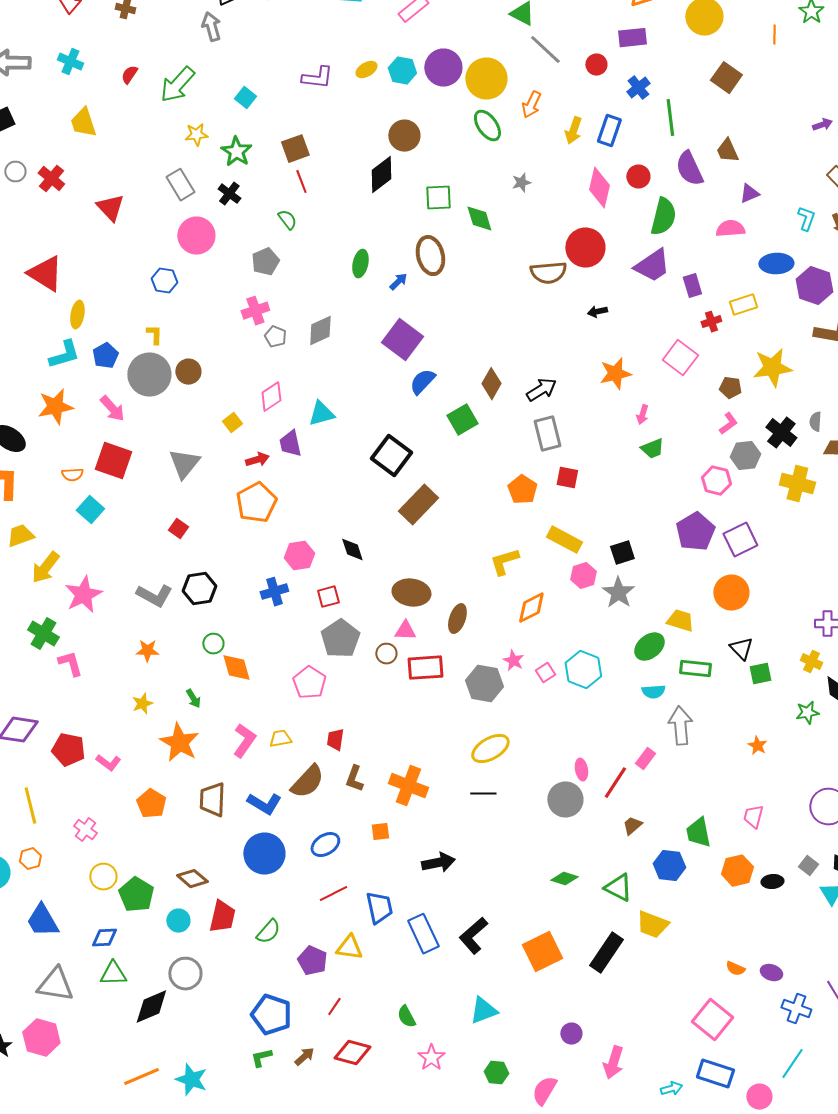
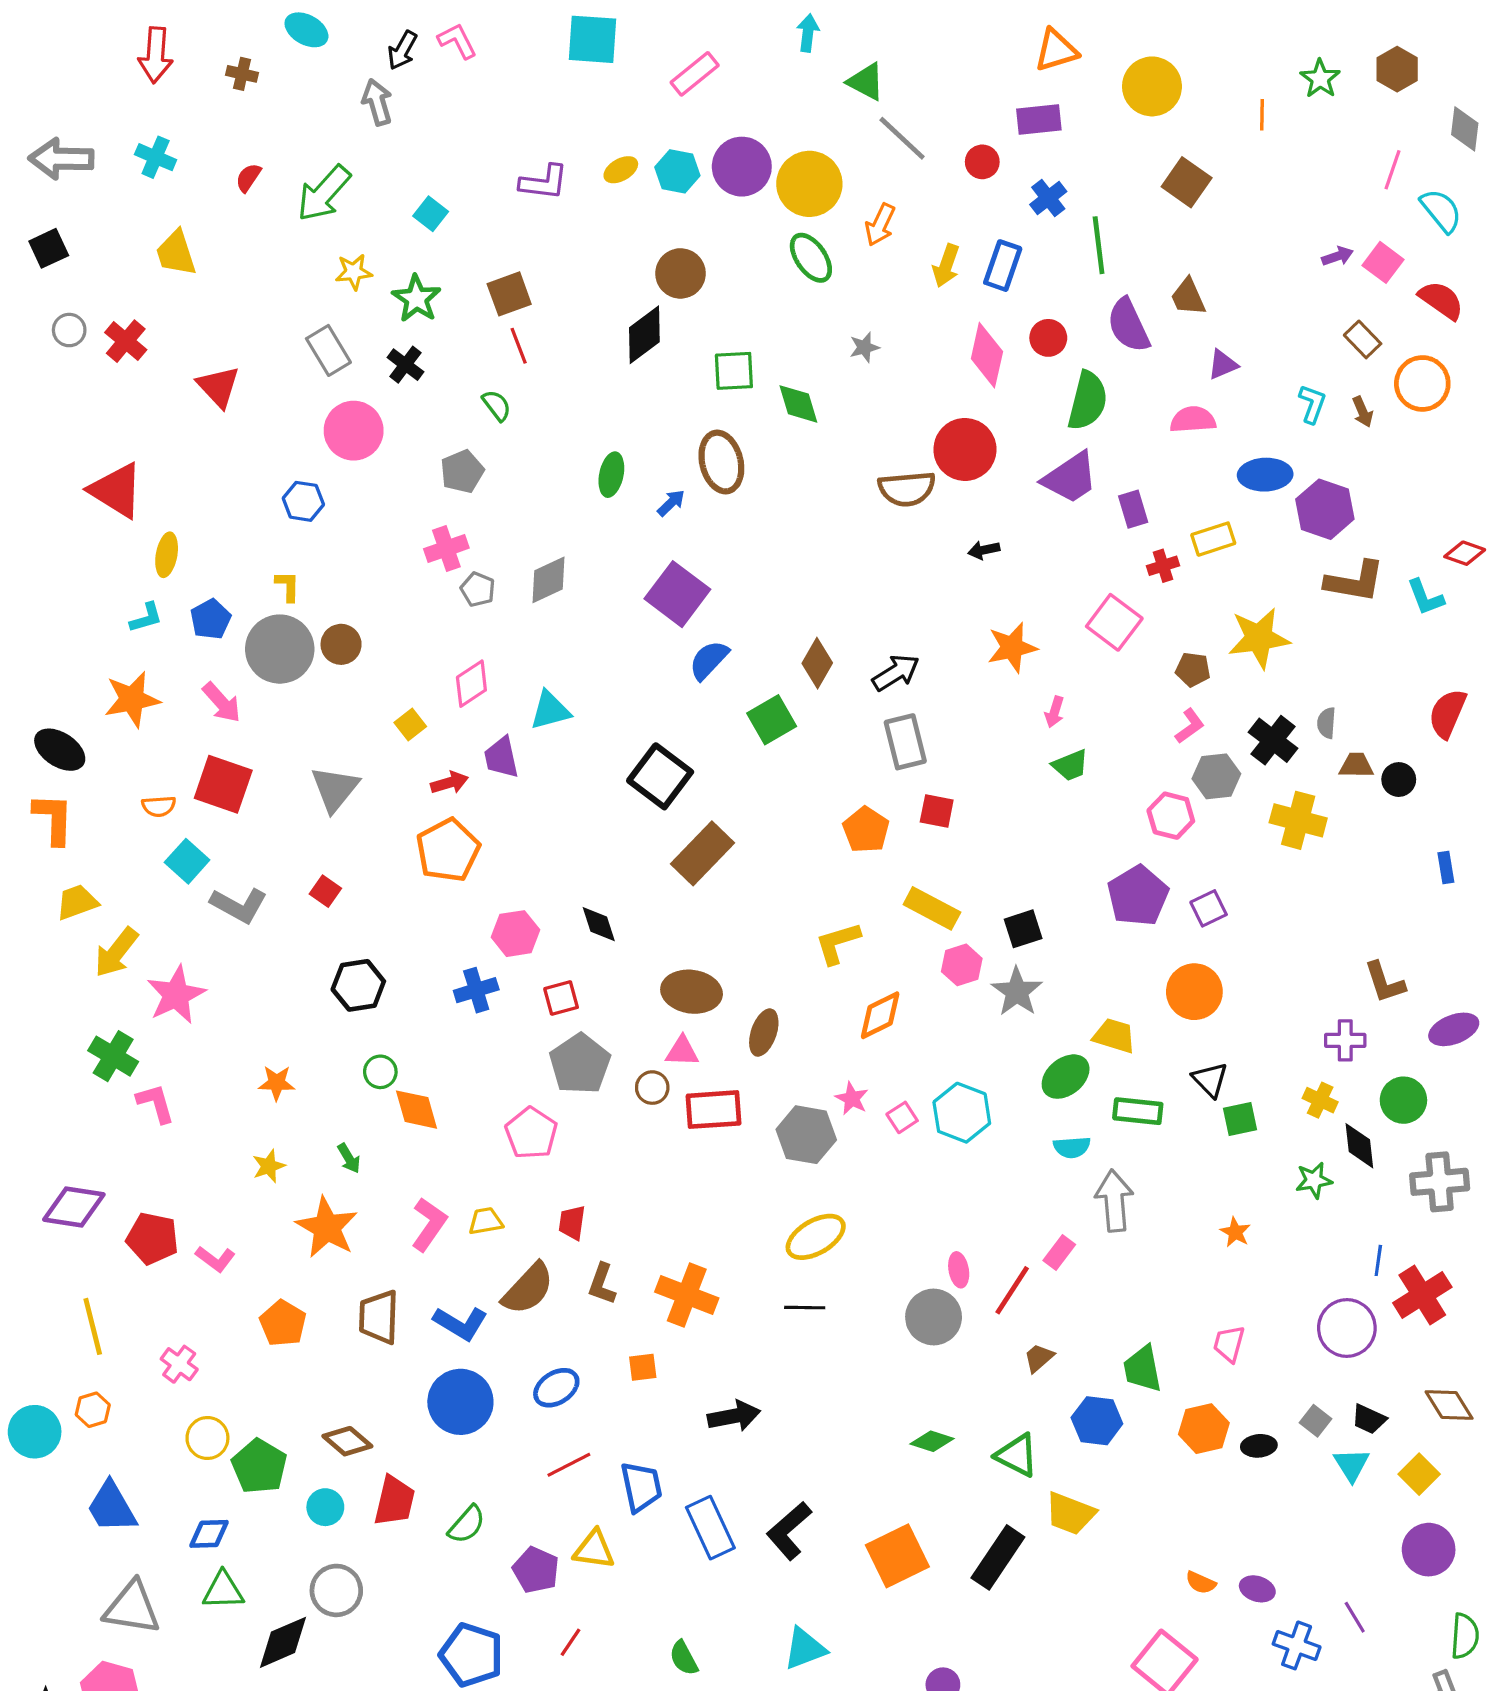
cyan L-shape: (64, 355) -> (146, 618), size x0.7
purple square: (740, 540) -> (1209, 908), size x0.7
gray L-shape: (154, 596) -> (239, 905), moved

